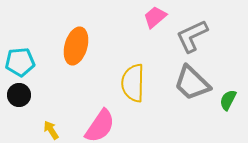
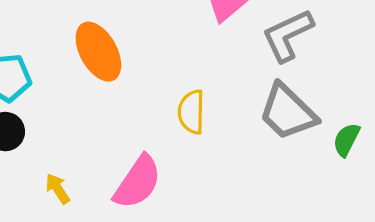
orange ellipse: (76, 46) -> (98, 52), turned -45
yellow semicircle: (133, 83) -> (191, 112), size x0.7

